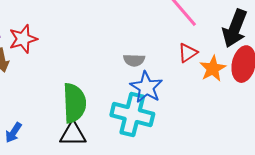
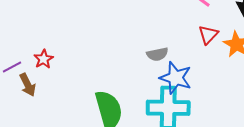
red star: (23, 39) -> (44, 59), size x0.7

